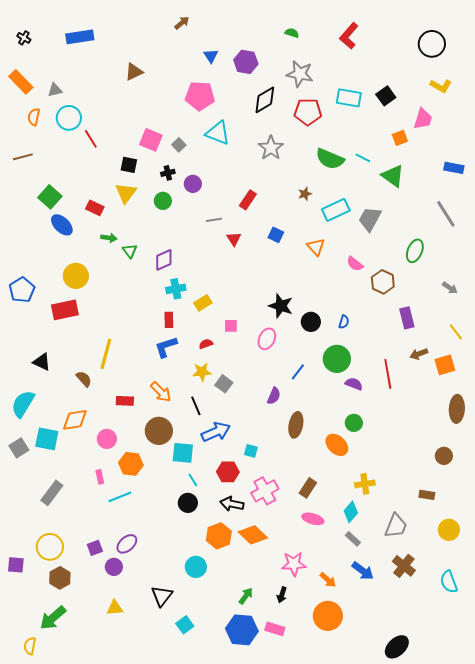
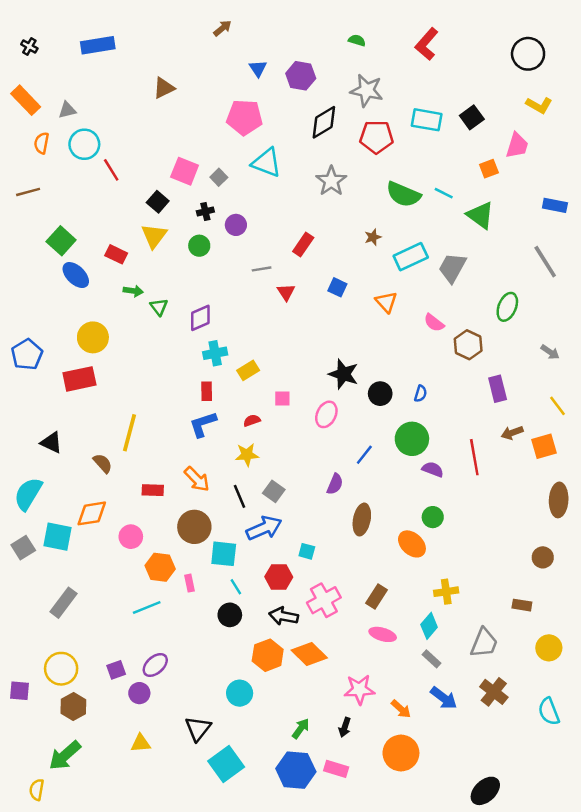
black square: (129, 165) -> (158, 202), turned 30
gray square: (224, 384) -> (274, 491), moved
pink rectangle: (100, 477) -> (189, 583), moved
cyan square: (185, 625) -> (226, 764), size x1.6

